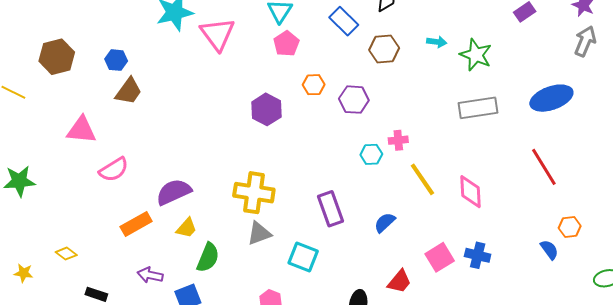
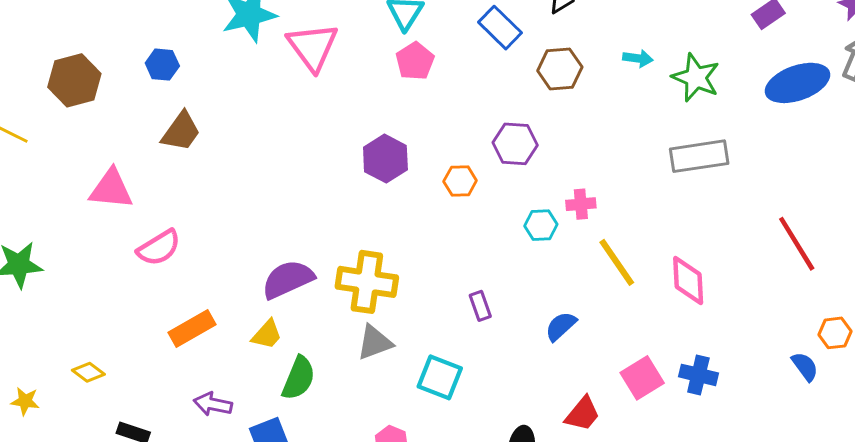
blue hexagon: (116, 60) -> (162, 65), moved
orange hexagon: (314, 85) -> (460, 181), moved
blue ellipse: (551, 98) -> (797, 83), moved
purple semicircle: (174, 192) -> (288, 279), moved
purple rectangle: (330, 209) -> (480, 306), size x0.6

